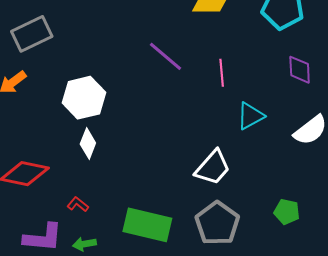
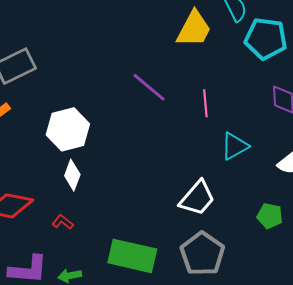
red L-shape: (78, 204) -> (63, 222), moved
green pentagon: (287, 212) -> (270, 216), moved

